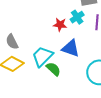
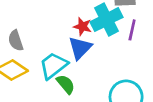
cyan cross: (77, 17) -> (106, 20), size x1.6
blue triangle: (71, 48) -> (80, 48), moved, turned 48

